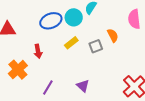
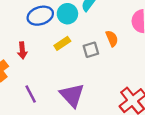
purple triangle: (83, 86) -> (72, 95), size x1.6
purple line: (48, 87) -> (31, 94), turned -63

